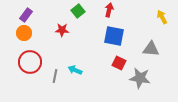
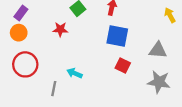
gray line: (55, 76) -> (54, 89), moved
gray star: (140, 78) -> (159, 82), moved

